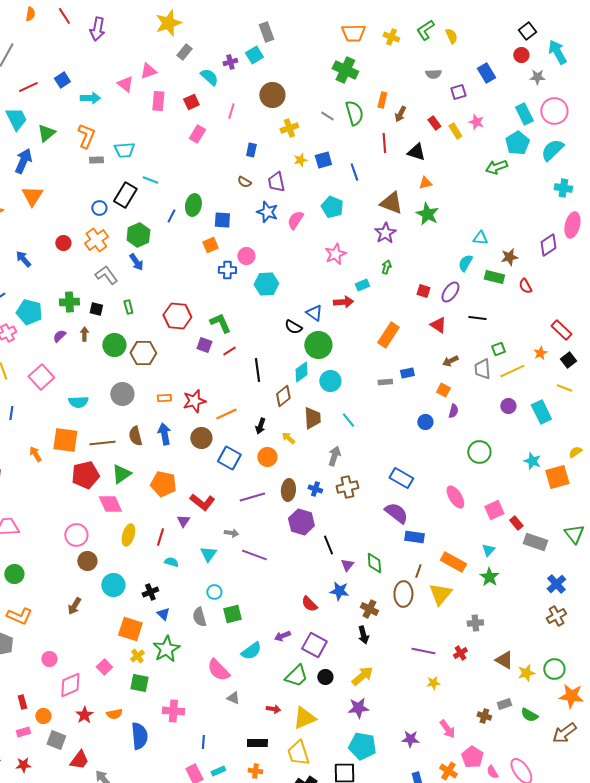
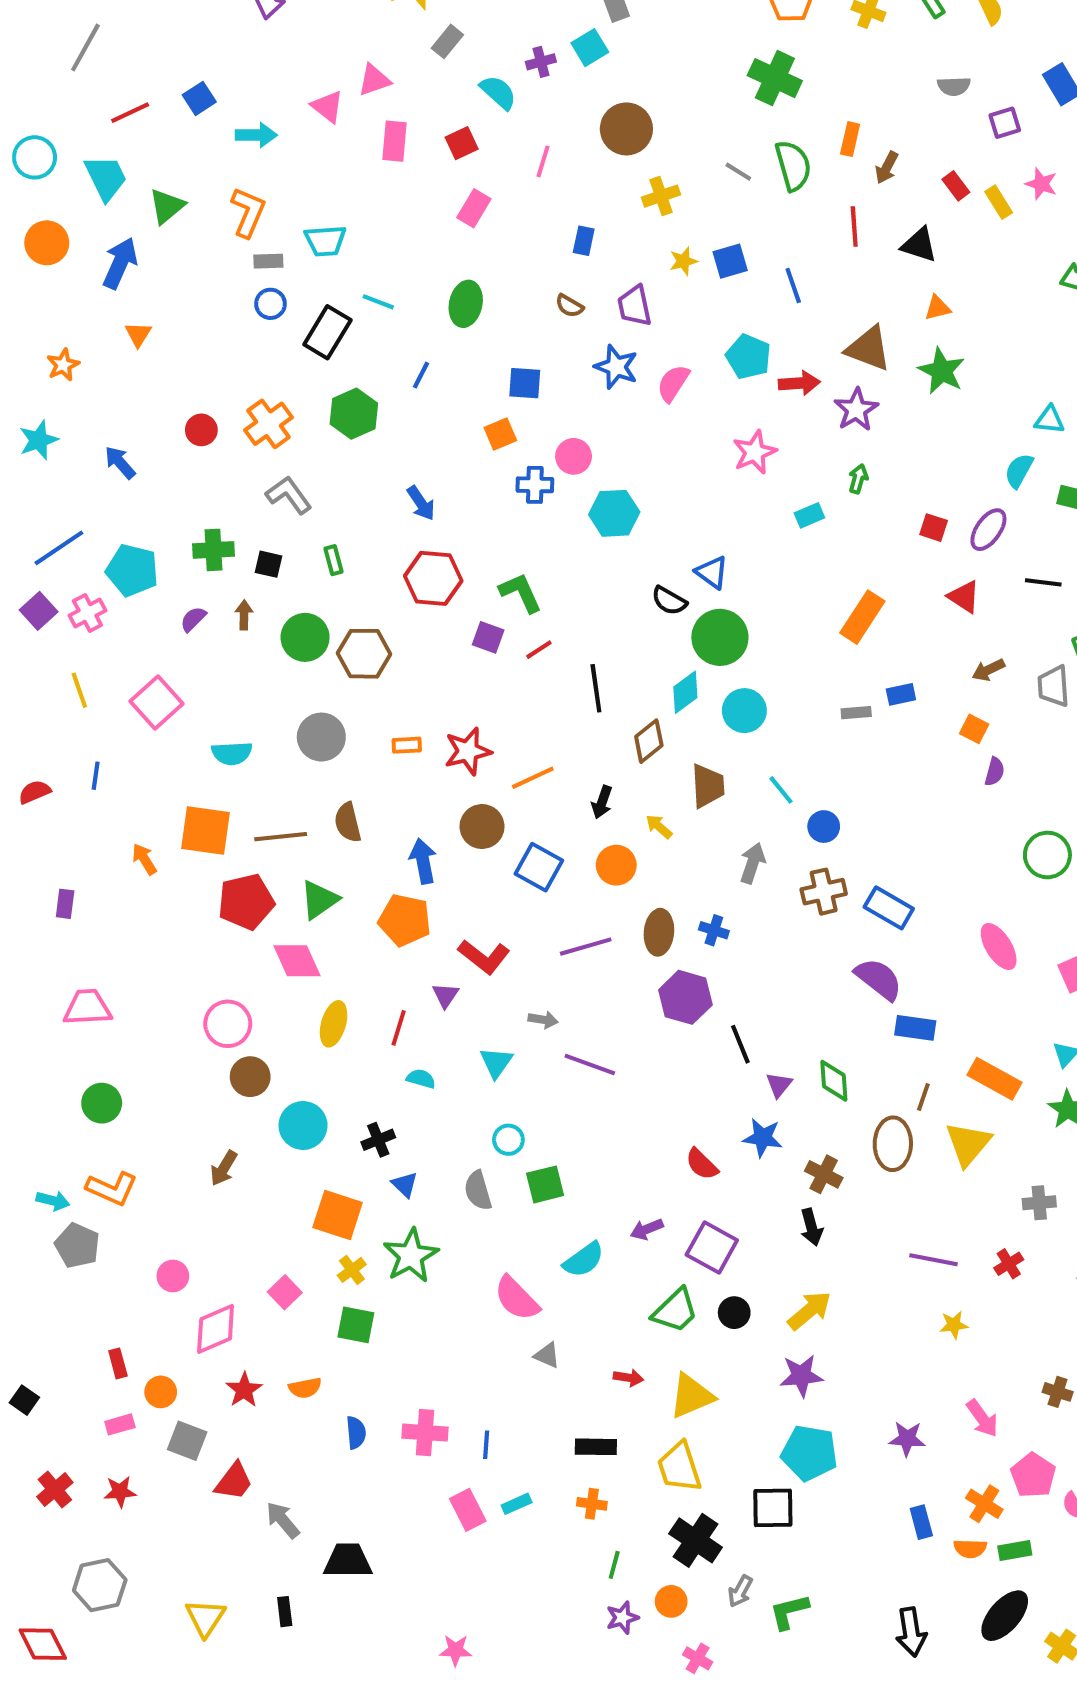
orange triangle: (32, 196) -> (138, 334), size x0.6
green ellipse: (193, 205) -> (466, 304), moved
blue circle: (99, 208) -> (270, 304), moved
blue arrow: (136, 262) -> (421, 503), moved
red arrow: (343, 302) -> (799, 383), moved
blue circle: (425, 422) -> (824, 827), moved
blue arrow: (164, 434) -> (423, 861), moved
brown cross: (347, 487) -> (824, 892), moved
pink cross: (173, 711) -> (425, 1433), moved
blue semicircle: (139, 736) -> (356, 1433), size x0.6

